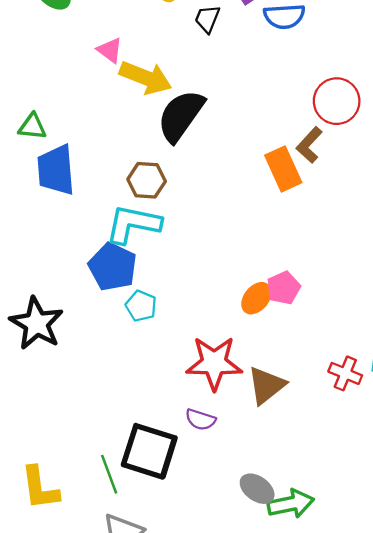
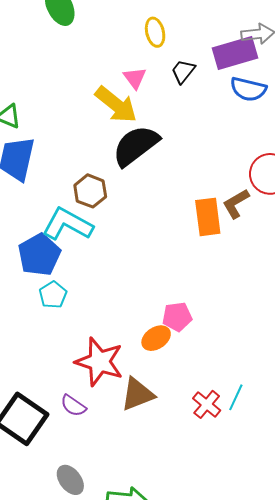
pink triangle: (110, 50) -> (135, 78), moved
orange ellipse: (256, 298) -> (156, 338), moved
gray ellipse: (257, 489) -> (70, 480), moved

